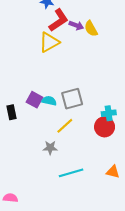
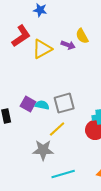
red L-shape: (59, 20) -> (21, 36), moved
purple arrow: (76, 25) -> (68, 45), moved
gray star: (50, 148) -> (43, 150), size x1.5

